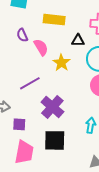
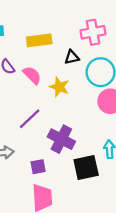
purple square: (19, 124) -> (38, 167), moved
black square: (55, 140) -> (86, 167), moved

